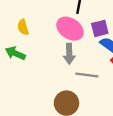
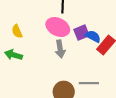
purple square: (100, 28) -> (82, 33), moved
gray line: (87, 75) -> (89, 83), moved

